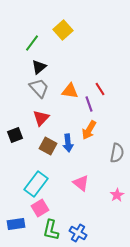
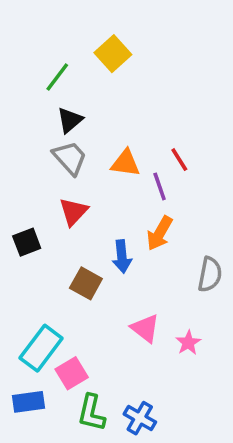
brown square: (48, 146) -> (86, 283), moved
cyan rectangle: (36, 184) -> (41, 348), moved
pink star: (117, 195) -> (188, 343), moved

